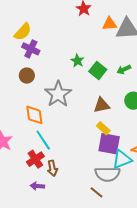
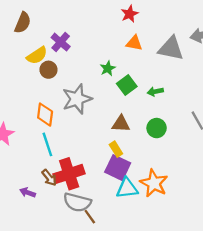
orange triangle: (109, 24) -> (134, 43), moved
yellow semicircle: (23, 32) -> (37, 55), moved
red cross: (35, 159) -> (69, 174), moved, size x1.5
brown arrow: (52, 168) -> (49, 178), turned -42
gray semicircle: (107, 174) -> (77, 202), moved

